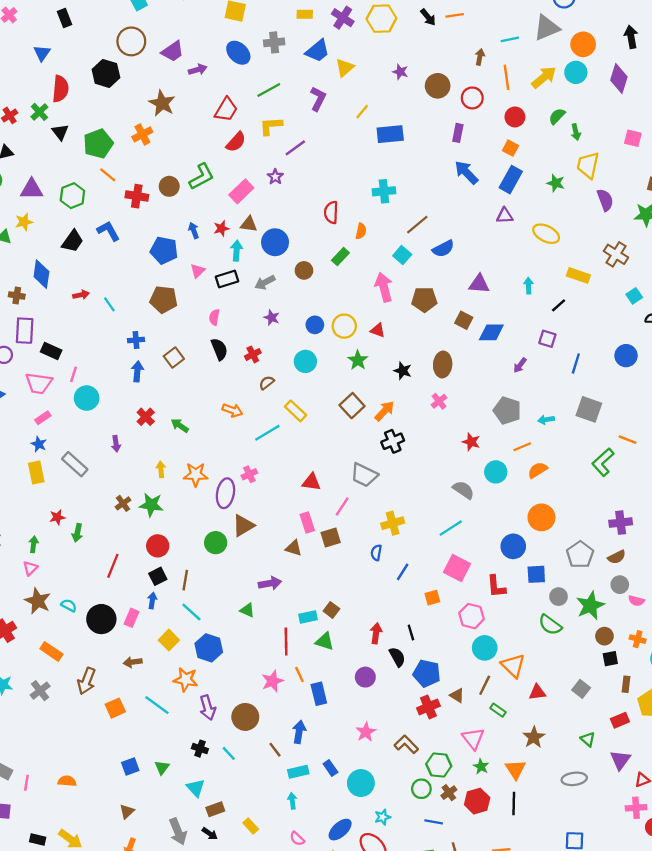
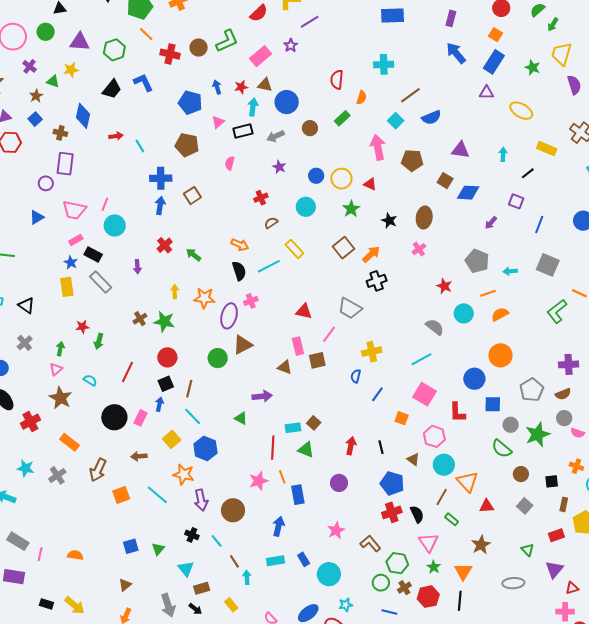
green arrow: (576, 132) -> (553, 25), turned 40
blue cross: (136, 340) -> (161, 178), size x1.5
black semicircle: (219, 349) -> (239, 271), moved
black rectangle: (51, 351) -> (93, 254), moved
orange square: (432, 598) -> (402, 418), turned 32
cyan semicircle: (69, 605) -> (90, 380), moved
brown circle: (604, 636) -> (521, 474), moved
black semicircle: (397, 657) -> (417, 514), moved
brown triangle: (457, 695) -> (413, 459), moved
brown line: (275, 750) -> (234, 561), moved
cyan arrow: (292, 801) -> (247, 577), moved

